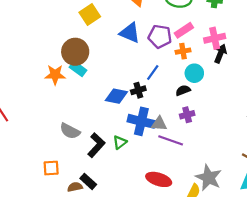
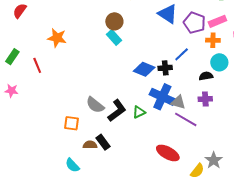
brown circle: (75, 52) -> (114, 21), size x0.7
orange star: (55, 75) -> (57, 38), moved
gray semicircle: (70, 131) -> (95, 105), moved
gray star: (209, 178) -> (214, 160), size x0.7

